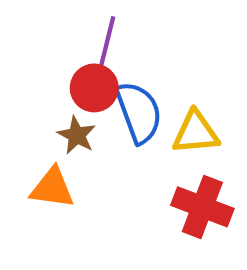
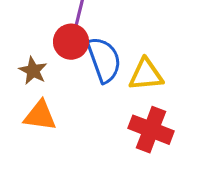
brown star: (77, 135) -> (33, 71), moved

